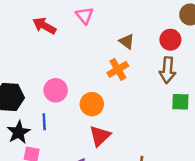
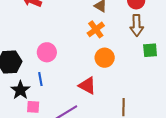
orange circle: (92, 104) -> (105, 58), moved
red triangle: (100, 136) -> (87, 86), turned -42

